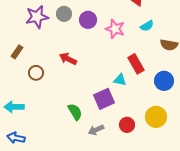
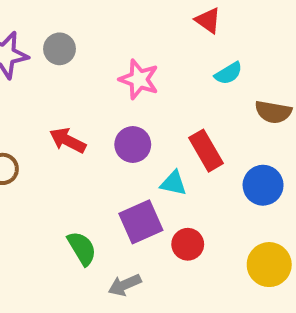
purple circle: (88, 20) -> (133, 145), moved
pink star: (115, 29) -> (139, 79), moved
yellow circle: (156, 117) -> (269, 265), moved
red circle: (127, 125) -> (188, 244), moved

